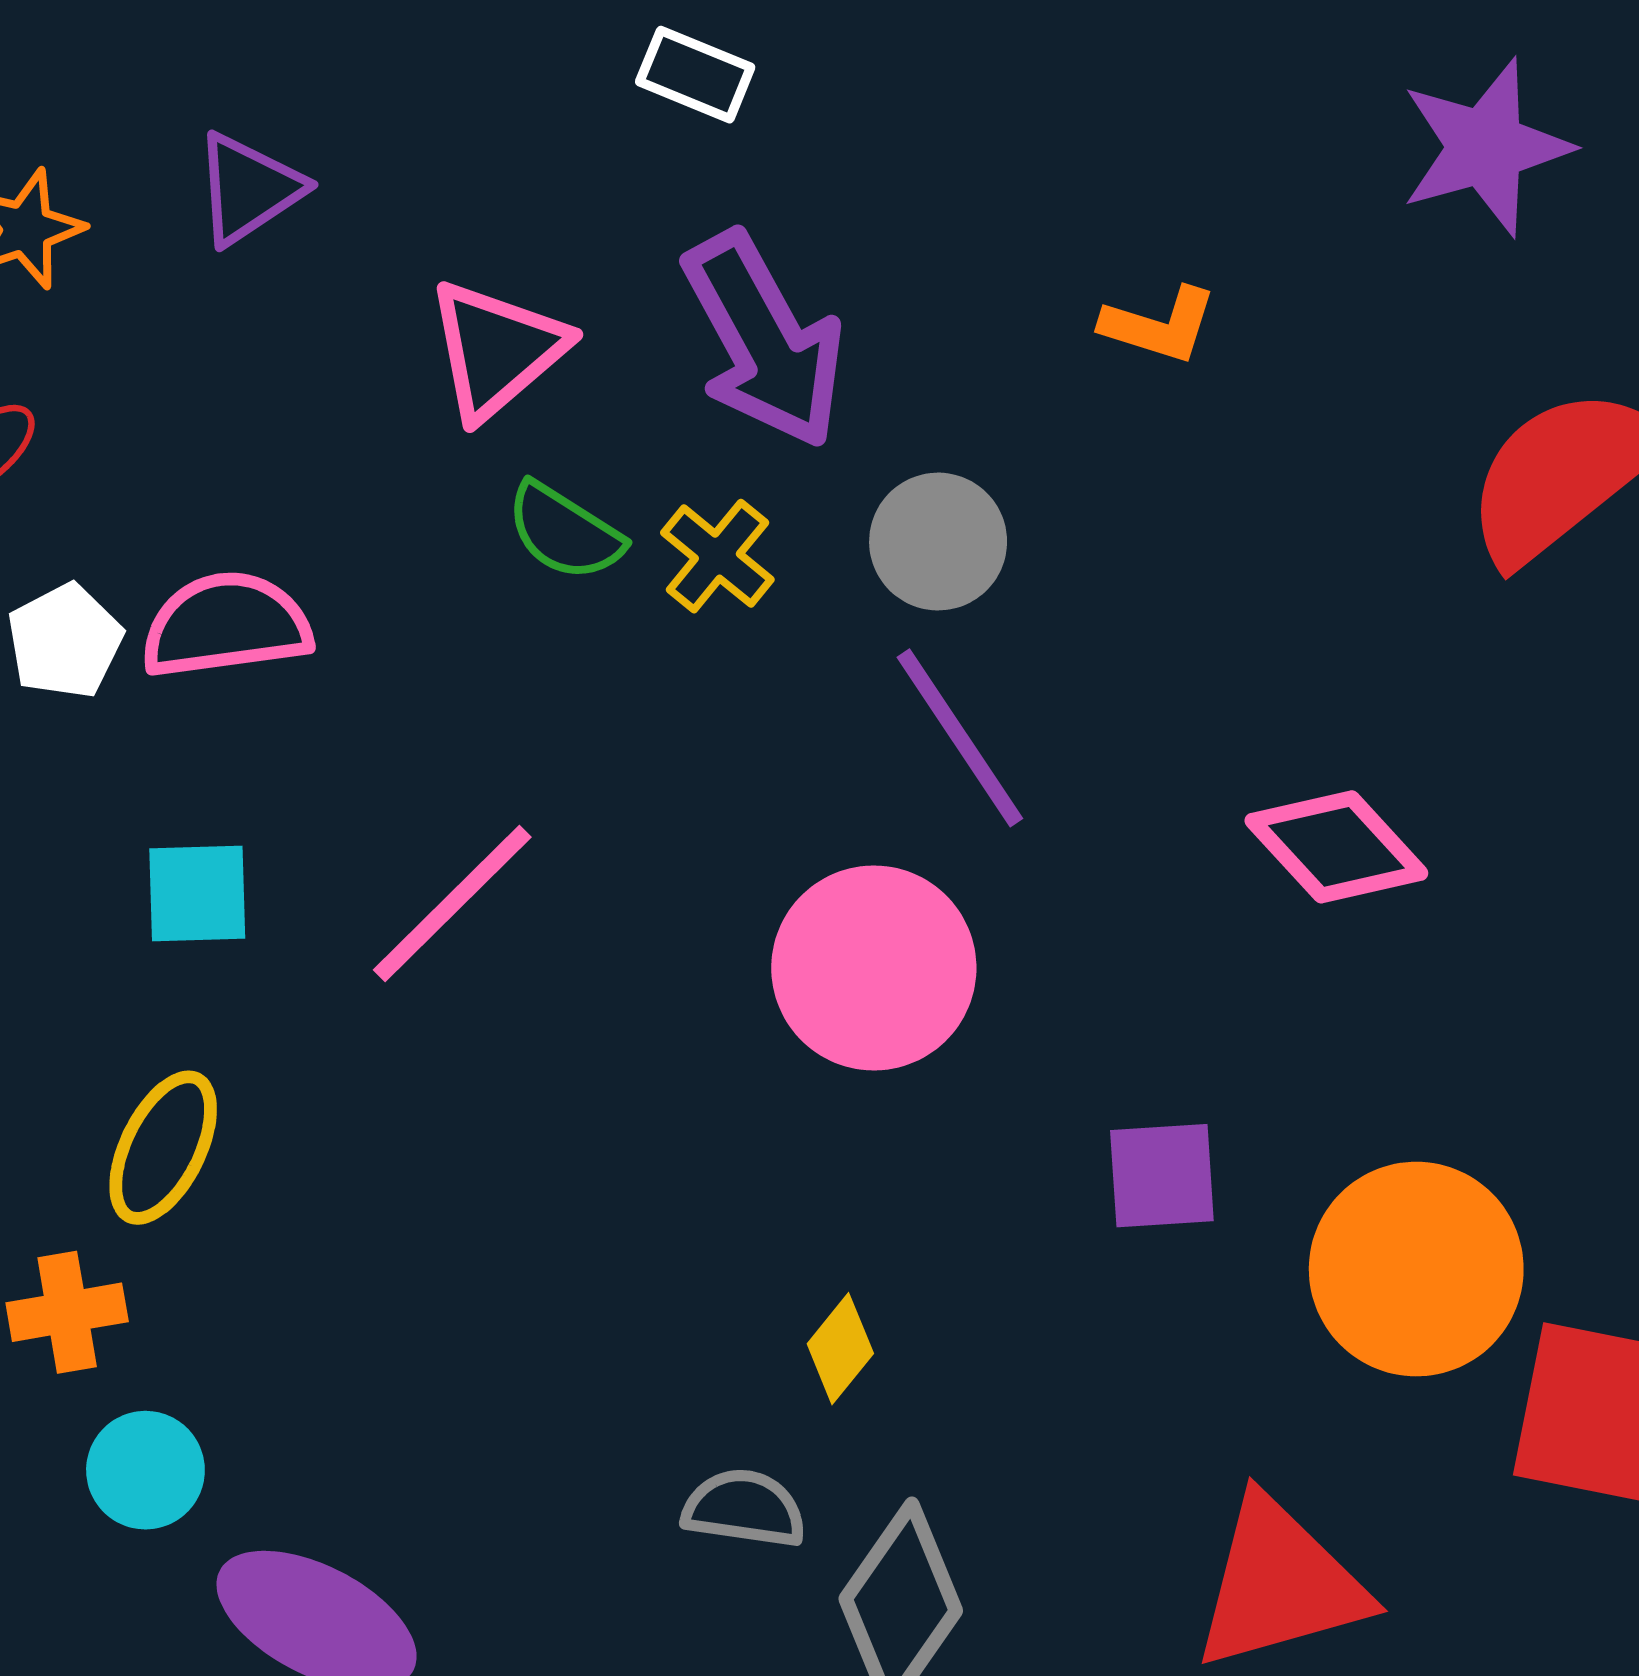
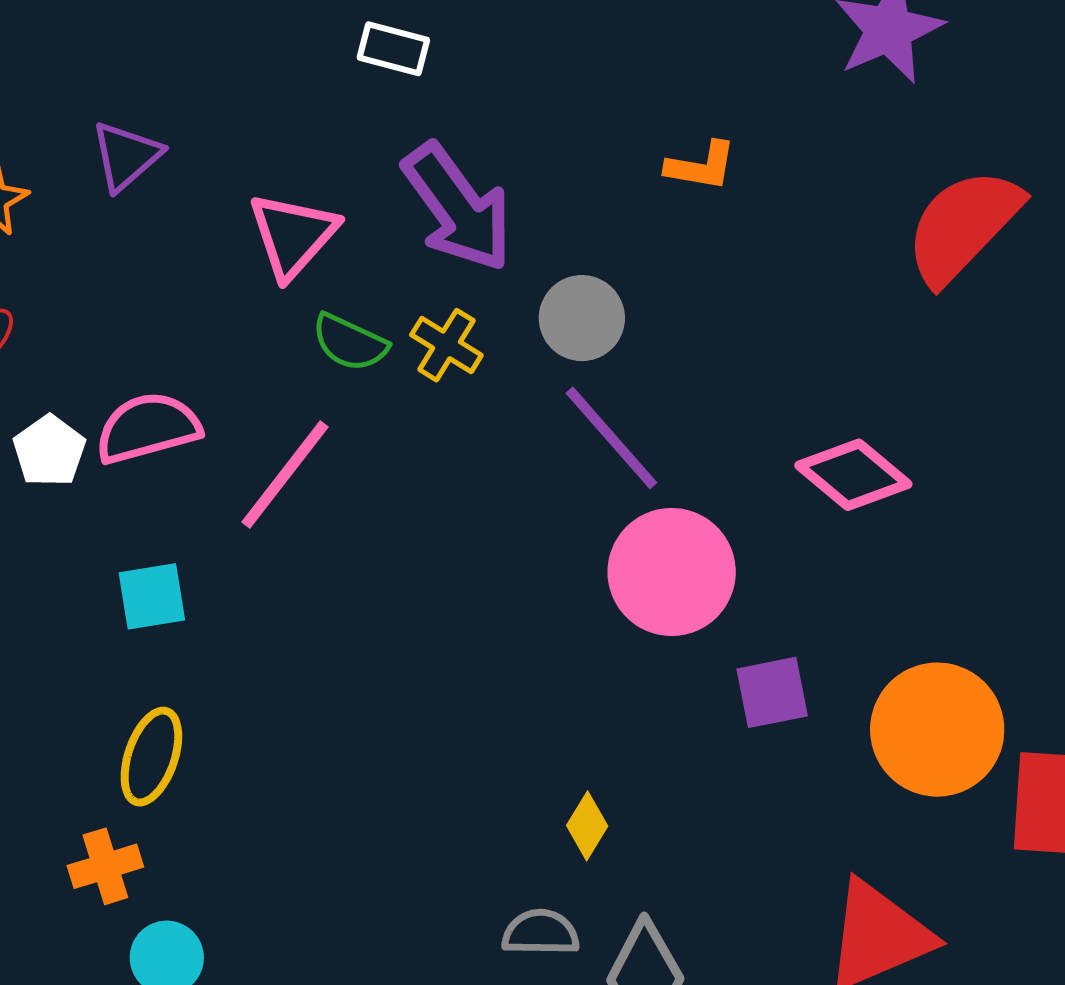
pink line: (452, 904) -> (285, 475), moved
pink circle: (874, 968) -> (672, 572), moved

